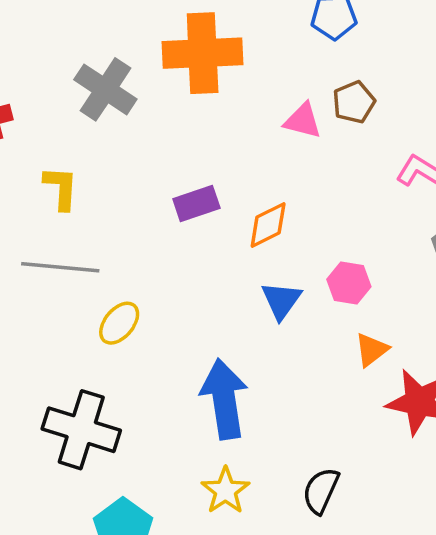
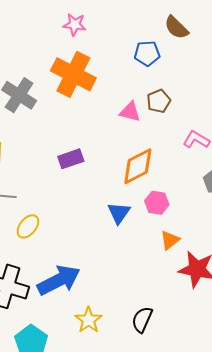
orange cross: (203, 53) -> (73, 74), turned 30
orange diamond: (268, 225) -> (138, 166), moved, size x1.4
blue arrow: (224, 399) -> (59, 280), moved, turned 72

